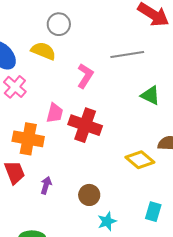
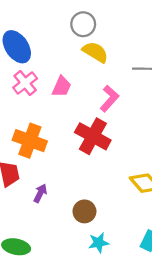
yellow semicircle: (43, 51) -> (95, 52), moved
pink L-shape: (85, 76) -> (109, 98), moved
pink trapezoid: (55, 113) -> (62, 87), moved

